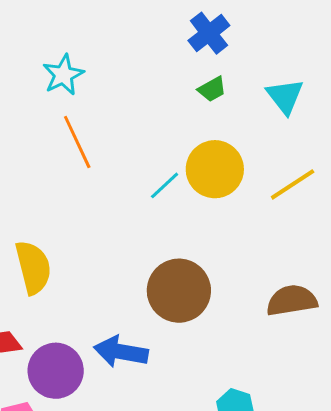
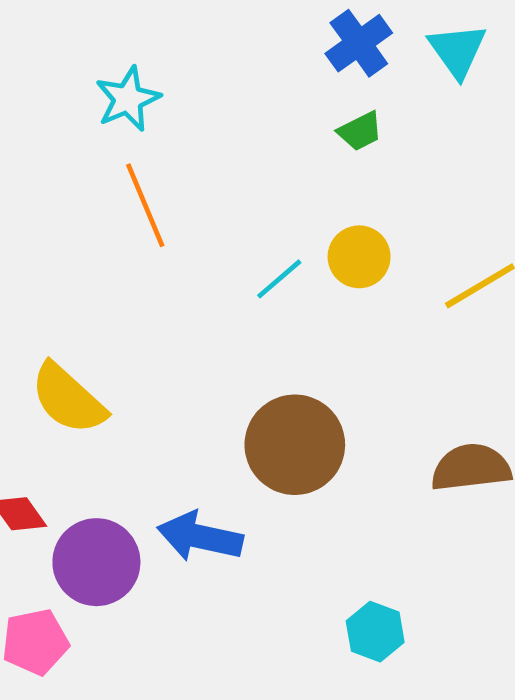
cyan triangle: (285, 96) -> (457, 50), moved
yellow circle: (215, 169) -> (359, 257), size x0.7
yellow semicircle: (33, 267) -> (68, 399), turned 144

